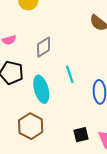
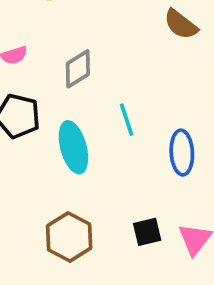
brown hexagon: (31, 126) -> (69, 237), moved

